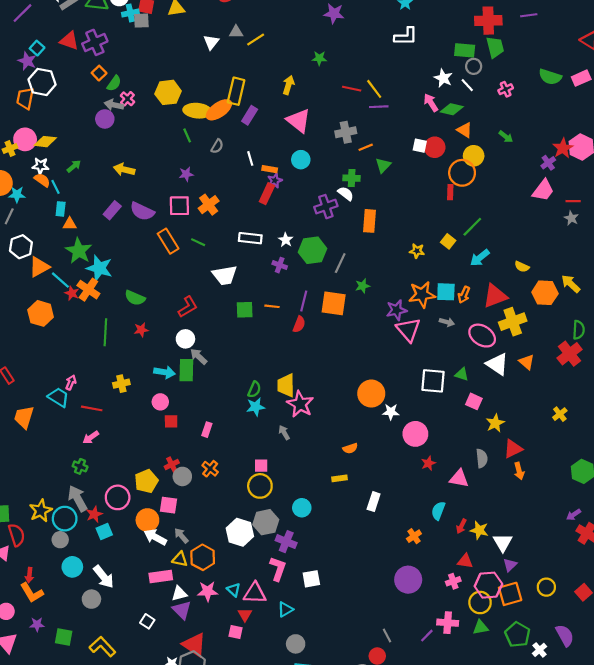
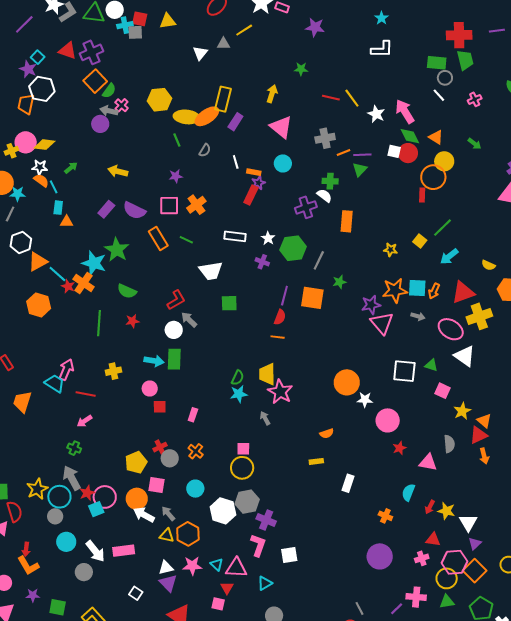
yellow line: (256, 39) -> (244, 30), moved
orange square: (99, 73) -> (95, 81), size x1.6
white star: (443, 78) -> (376, 114), moved
pink arrow: (431, 103) -> (405, 111), size x1.4
purple line: (379, 107) -> (362, 155), moved
green diamond: (452, 109) -> (410, 136), moved, turned 50
green star: (79, 251) -> (117, 250), moved
orange line: (272, 306) -> (278, 337), moved
gray arrow: (199, 356) -> (189, 320), moved
orange triangle: (527, 362) -> (484, 421), moved
pink arrow: (71, 382) -> (66, 370), size x1.5
pink circle: (118, 497) -> (105, 497), moved
cyan circle: (302, 508) -> (195, 489), moved
orange cross: (414, 536) -> (385, 516), turned -32
pink rectangle: (161, 576) -> (124, 551), moved
orange square: (510, 594) -> (475, 571), turned -30

